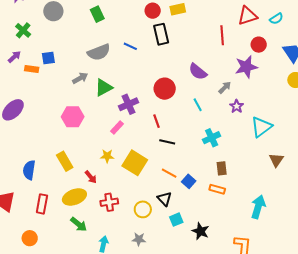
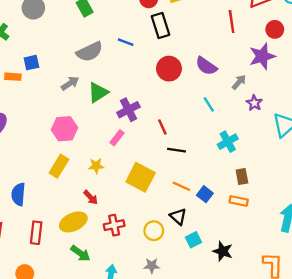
red circle: (165, 89) -> (169, 69), moved
yellow star: (107, 156) -> (96, 166), moved
yellow rectangle: (65, 161) -> (59, 166), moved, turned 66

